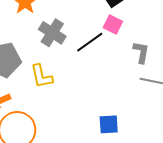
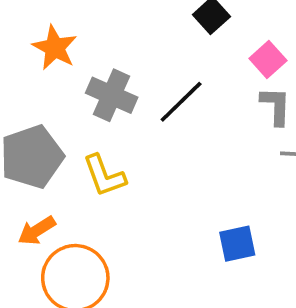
pink square: (113, 25) -> (268, 60), moved, turned 30

